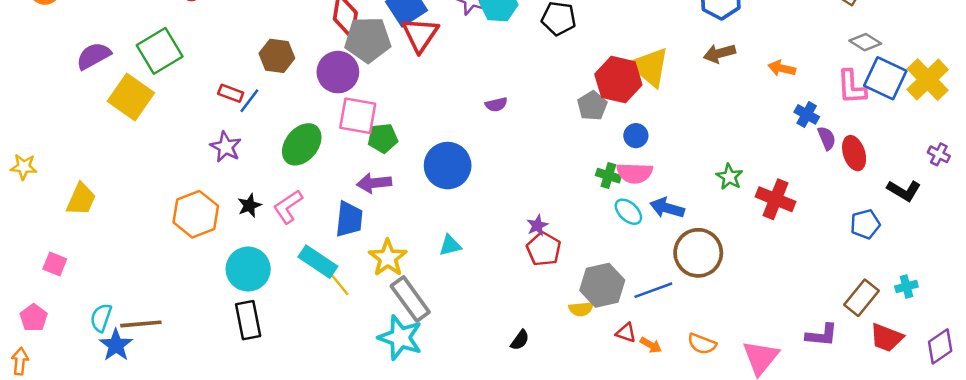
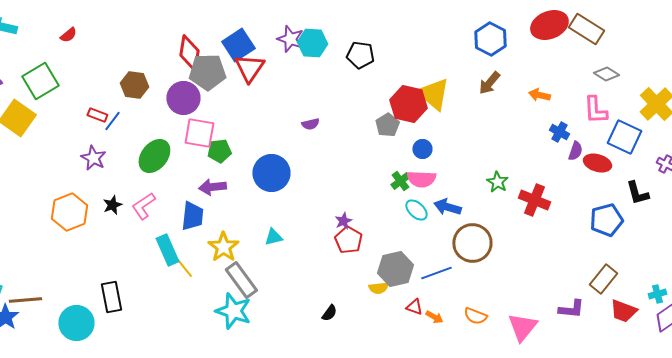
brown arrow: (719, 53) -> (489, 83), turned -35
blue square: (885, 78) -> (624, 137), moved
purple semicircle: (827, 138) -> (575, 151), turned 42
red ellipse: (854, 153) -> (597, 163), turned -56
green cross: (608, 176) -> (400, 181), turned 36
black L-shape: (904, 190) -> (637, 193), turned 44
blue pentagon: (865, 224) -> (606, 220), size x1.4
cyan rectangle: (318, 262) -> (167, 250), turned 32
cyan circle: (248, 269) -> (76, 323), moved
cyan cross: (906, 287) -> (657, 294), moved

